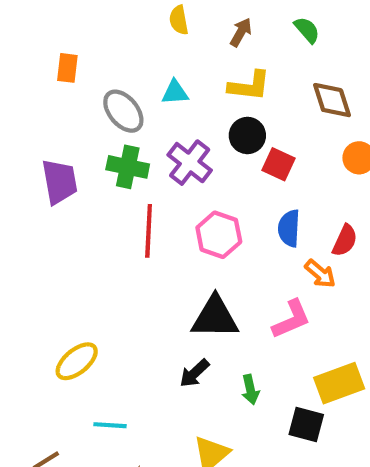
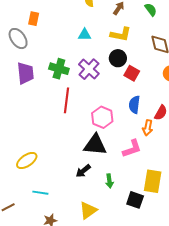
gray ellipse: (123, 111) -> (18, 39), moved
pink hexagon: (219, 235) -> (102, 117), moved
orange arrow: (320, 274) -> (148, 128), turned 56
yellow rectangle: (339, 383) -> (153, 181), turned -65

